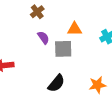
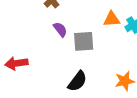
orange triangle: (75, 29) -> (112, 19), moved

